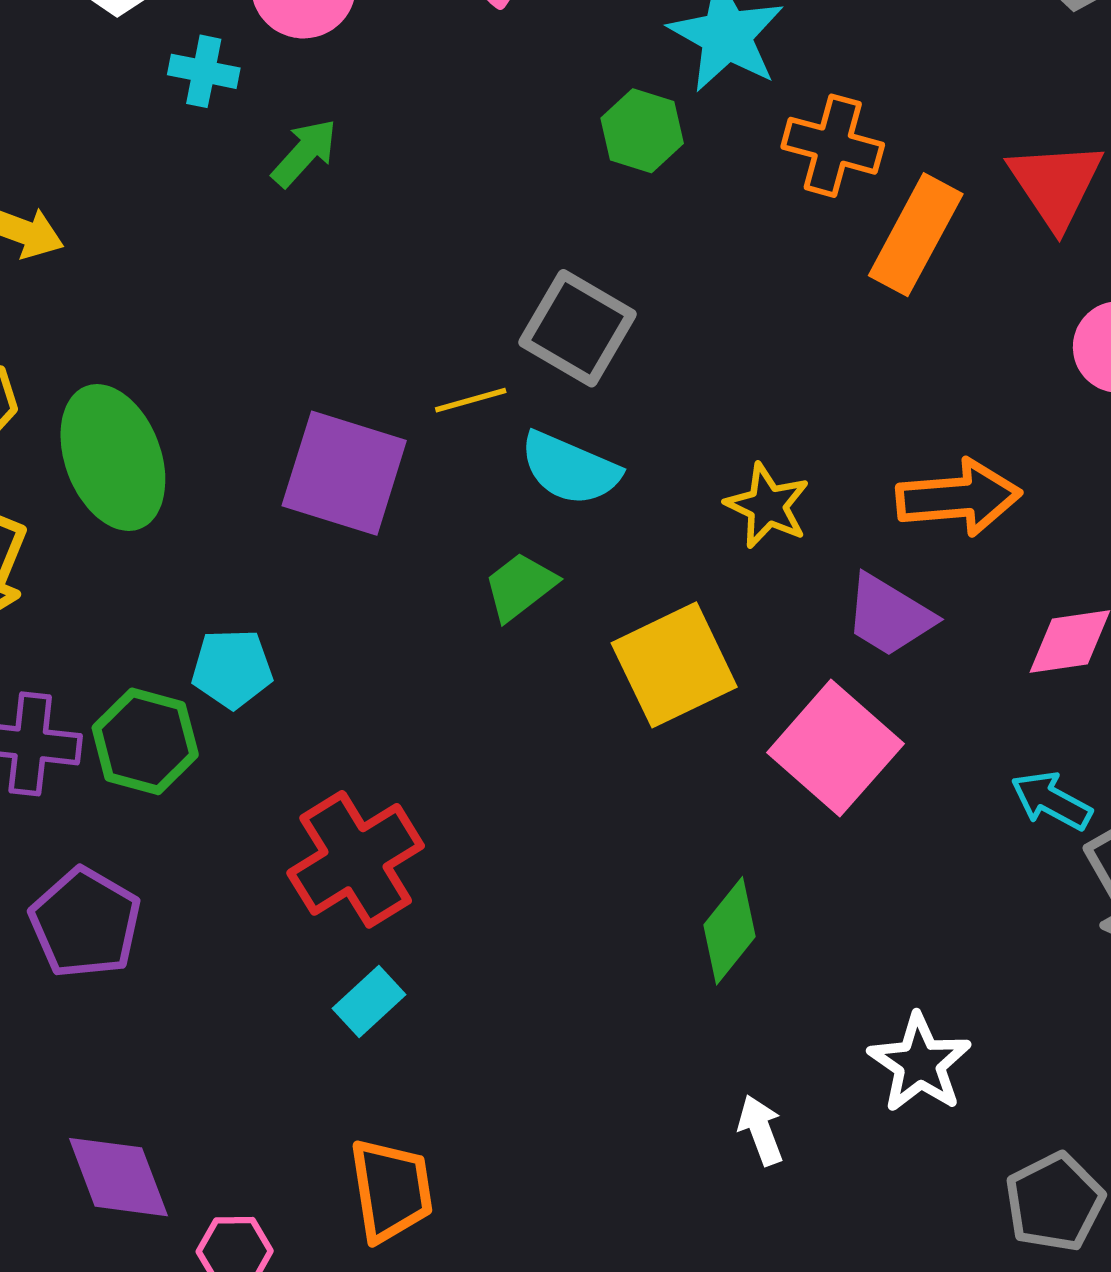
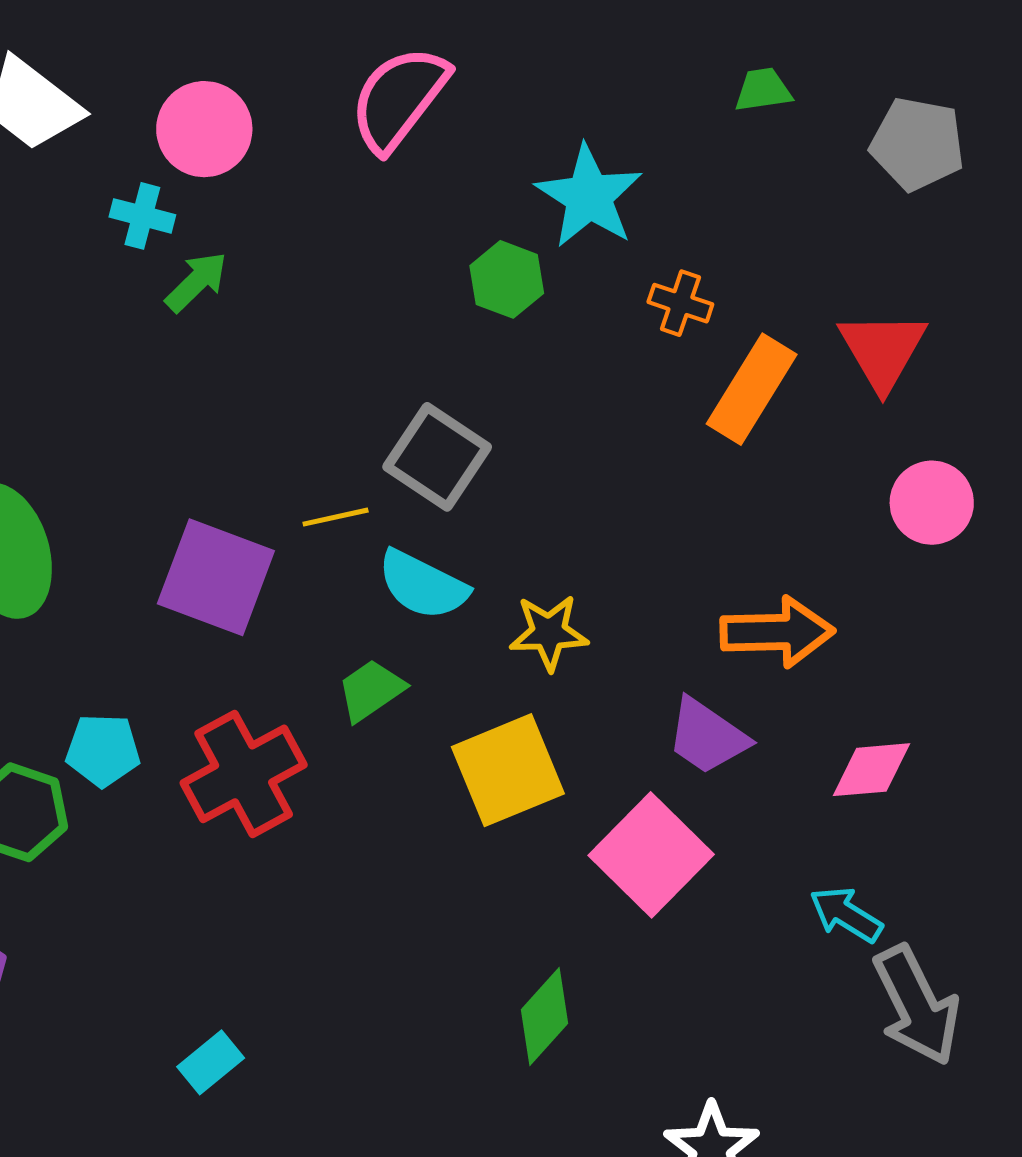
cyan cross: (204, 71) -> (142, 216), moved
orange cross: (833, 146) -> (680, 303), size x0.7
yellow star: (767, 506) -> (549, 633), moved, turned -30
red cross: (356, 859) -> (244, 774), moved

